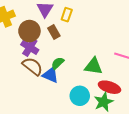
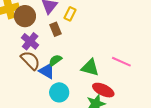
brown circle: (29, 31) -> (25, 16), moved
cyan circle: (80, 96) -> (59, 92), moved

